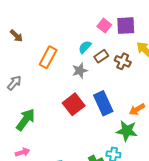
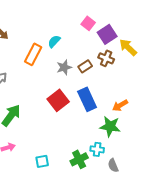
purple square: (126, 26) -> (107, 34), moved, turned -30
cyan semicircle: (85, 47) -> (54, 41), moved
brown rectangle: (101, 56) -> (85, 66), moved

